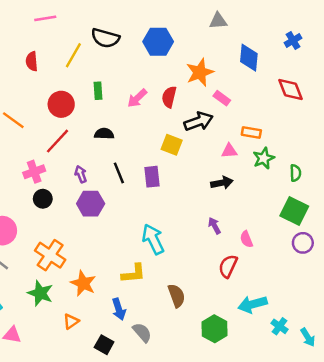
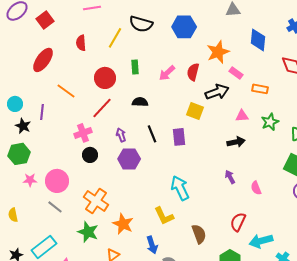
orange rectangle: (251, 132) -> (260, 89), moved
red semicircle: (228, 266) -> (238, 222), moved
yellow L-shape: (134, 274) -> (164, 216), turned 70

